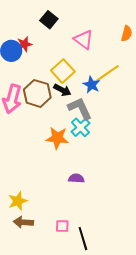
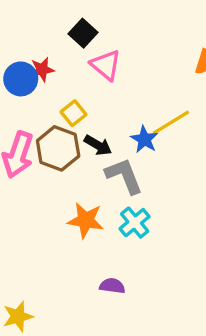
pink triangle: (84, 39) -> (106, 65), moved
yellow square: (63, 71) -> (73, 113), moved, size x0.7
cyan cross: (81, 127) -> (135, 223), moved

